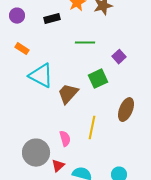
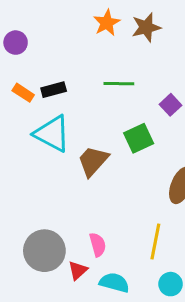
black rectangle: (52, 19) -> (54, 90), moved
yellow line: (92, 128) -> (155, 242), moved
pink semicircle: (65, 139) -> (98, 245), moved

